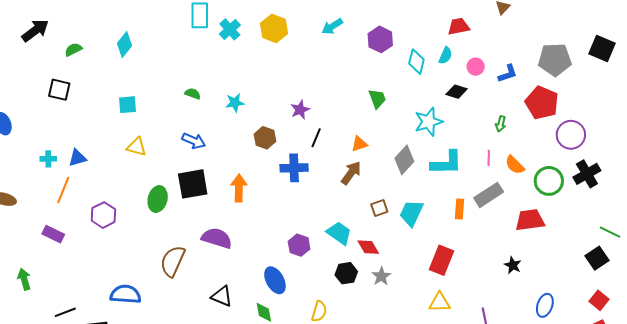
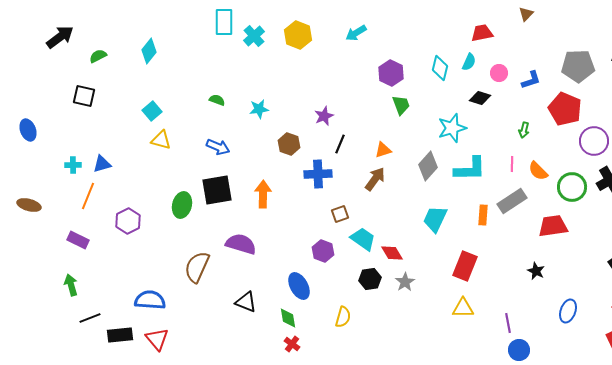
purple hexagon: (380, 39) -> (391, 73), moved
cyan square: (127, 105) -> (152, 111), turned -36
yellow triangle: (137, 147) -> (161, 140), moved
brown square: (379, 208) -> (340, 214), moved
green arrow: (24, 279) -> (71, 285), moved

